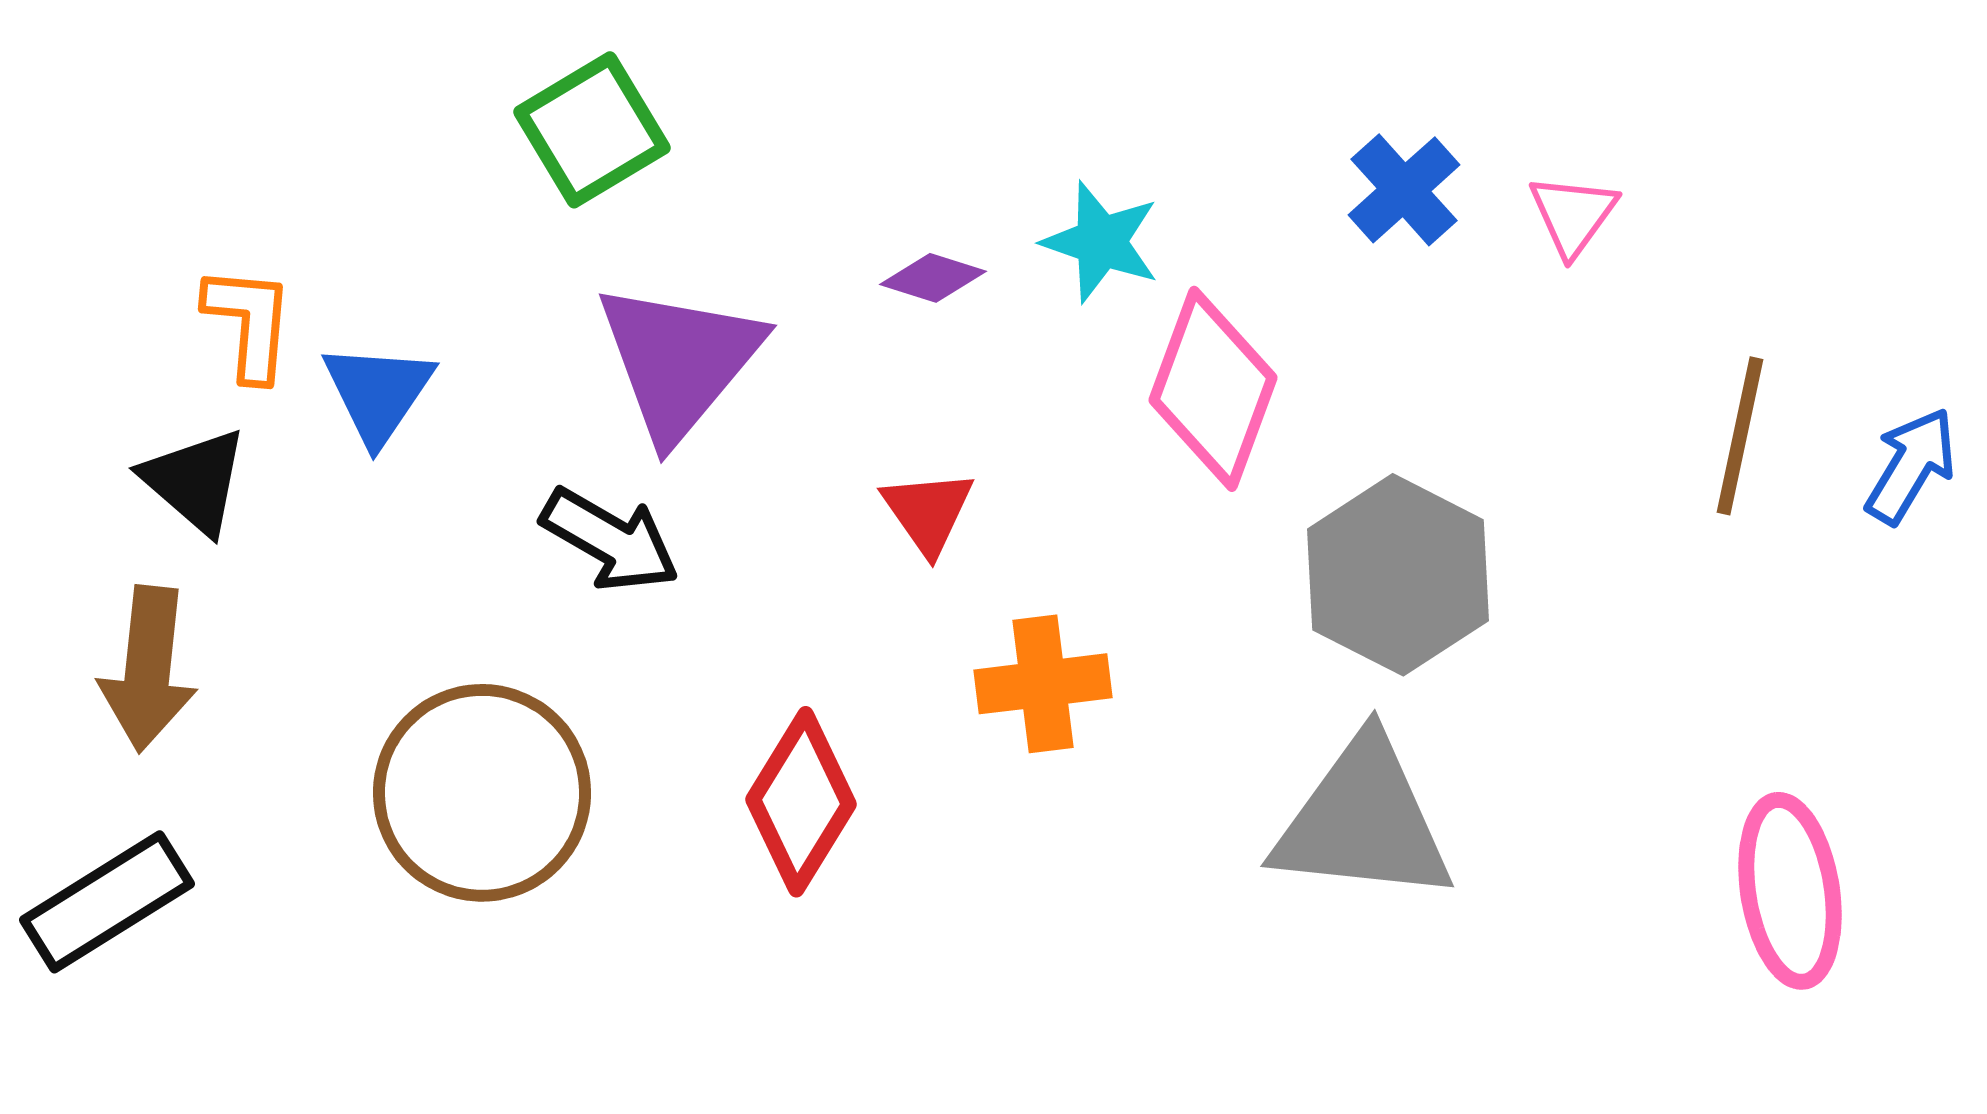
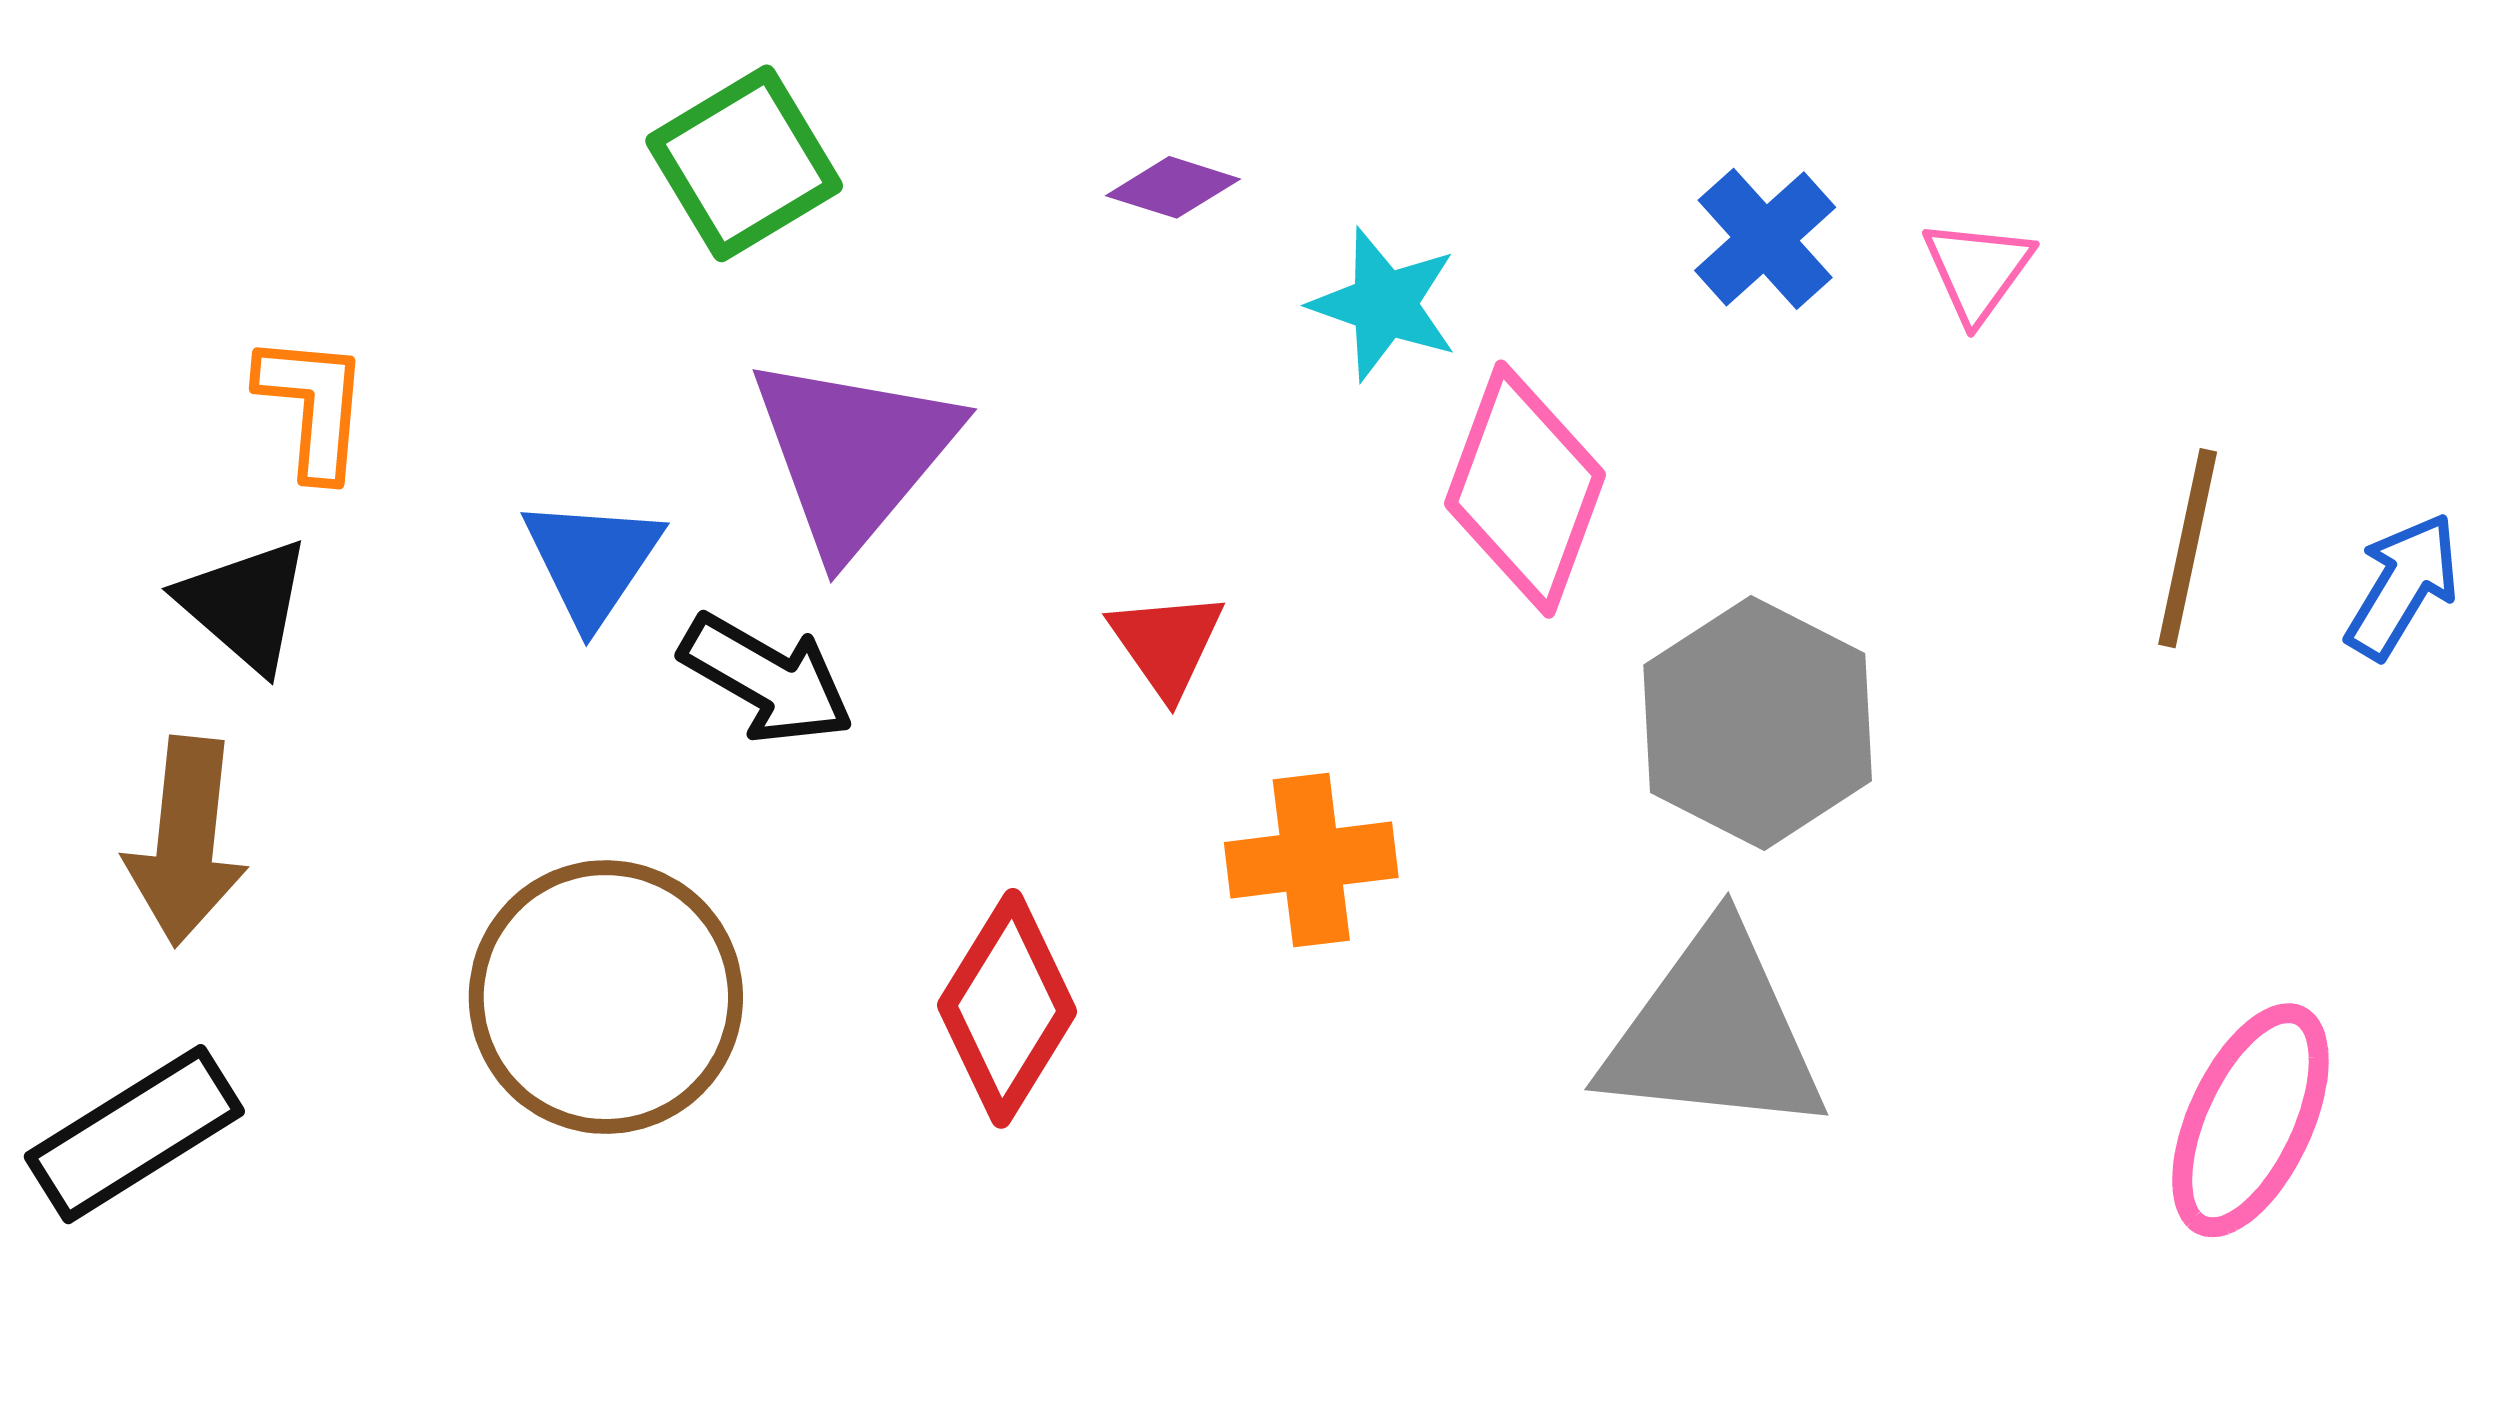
purple diamond: (933, 278) -> (1173, 187), moved
blue triangle: (378, 393) -> (592, 561), moved
pink ellipse: (1790, 891) -> (2250, 1120), turned 34

